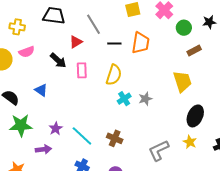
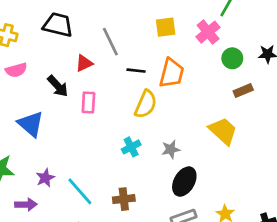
yellow semicircle: (114, 75) -> (146, 104), moved
yellow trapezoid: (182, 81) -> (223, 131), turned -35
blue triangle: (41, 90) -> (31, 124), size x1.5
cyan cross: (124, 99) -> (131, 147), moved
black ellipse: (195, 116) -> (184, 182), moved
brown cross: (115, 138) -> (124, 199), turned -35

